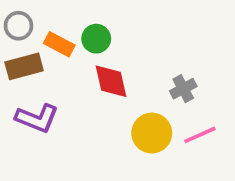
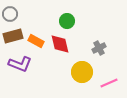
green circle: (96, 39) -> (67, 21), moved
orange rectangle: (59, 44) -> (36, 41), moved
pink line: (200, 135) -> (109, 83), moved

